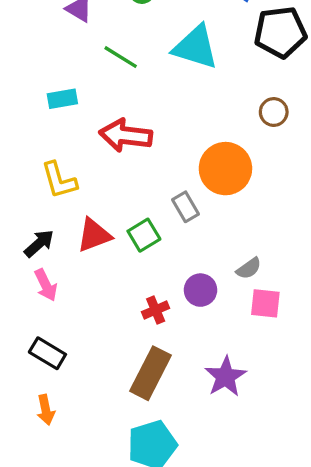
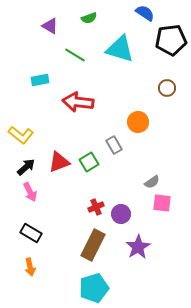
orange circle: (225, 169) -> (138, 122), size x0.7
yellow L-shape: (59, 180) -> (21, 135), moved, turned -35
purple circle: (200, 290) -> (121, 214), moved

